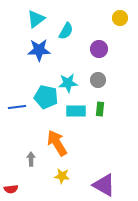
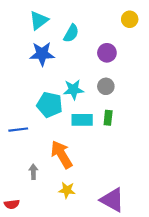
blue line: (17, 107) -> (18, 130), moved

